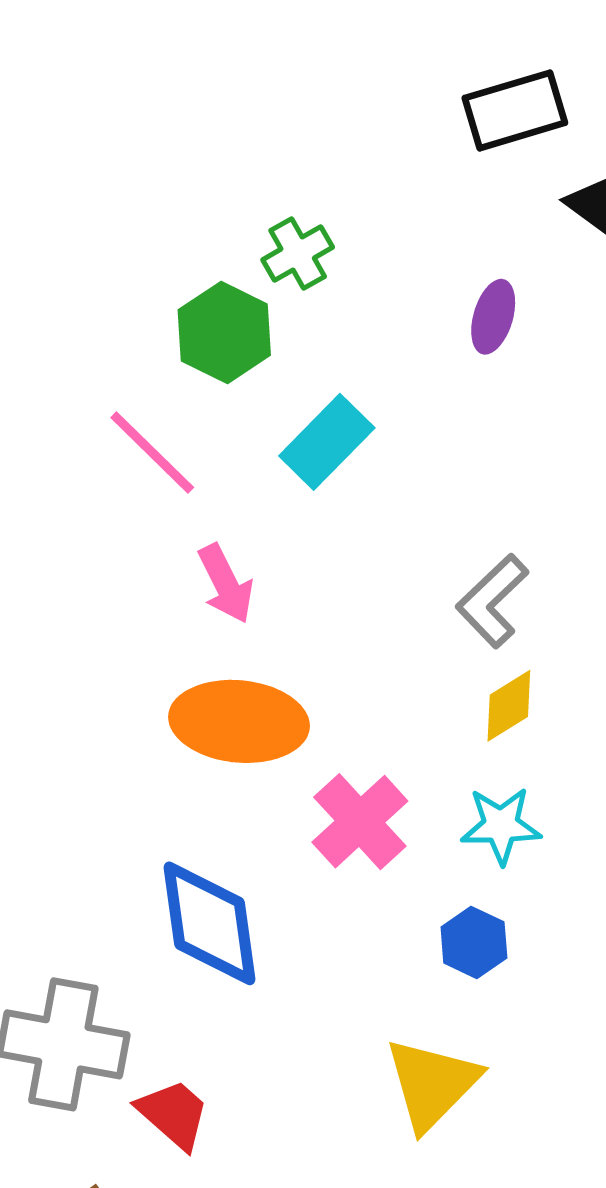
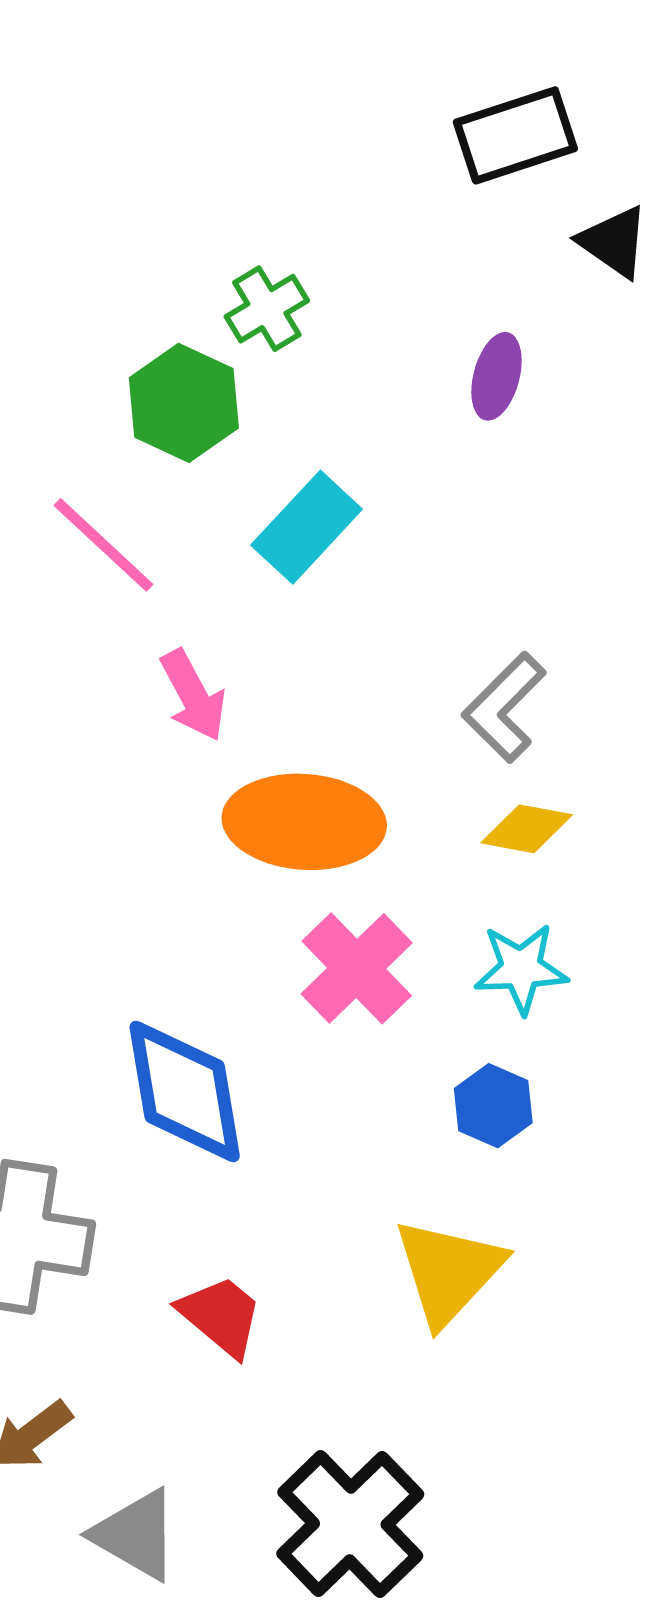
yellow diamond: (509, 706) -> (527, 829), turned 44
orange ellipse: (239, 721) -> (304, 822), moved
red trapezoid: (173, 1114) -> (221, 1316), moved

